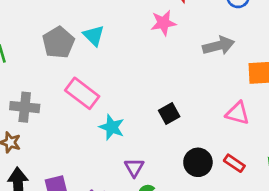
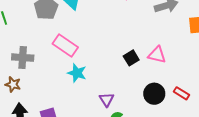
pink triangle: (238, 113) -> (157, 55), moved
cyan star: (112, 127) -> (77, 73), moved

